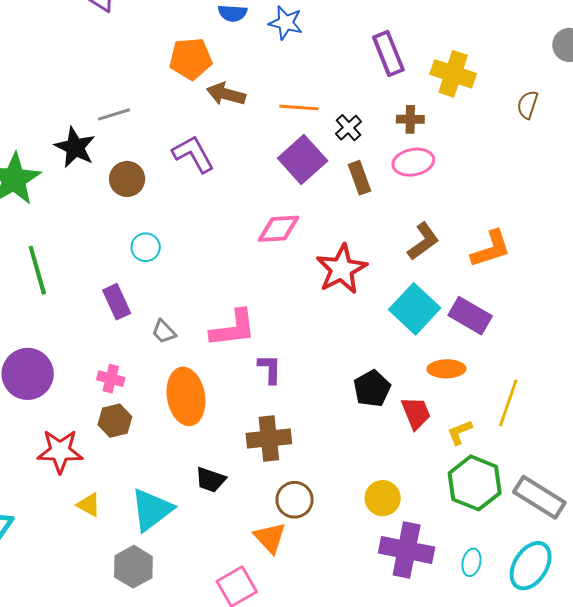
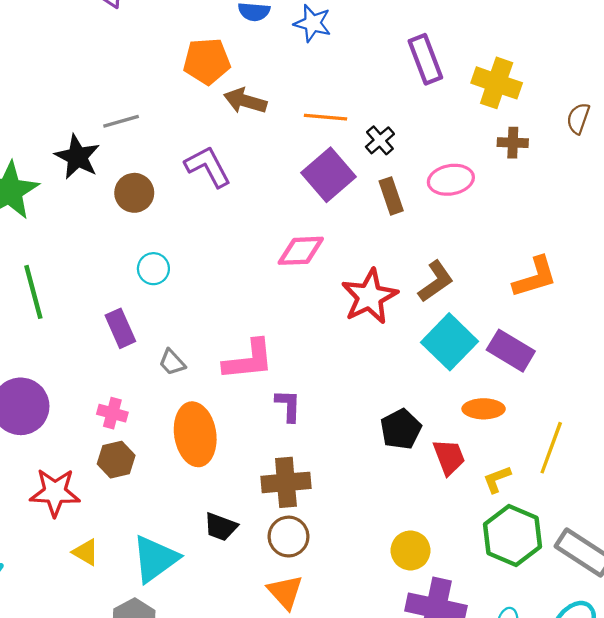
brown cross: (410, 119) -> (513, 143), moved
brown L-shape: (423, 241) -> (436, 281), moved
brown circle: (295, 500) -> (289, 537), moved

